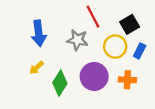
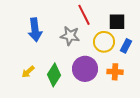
black square: (130, 24) -> (117, 22), turned 30
yellow arrow: (36, 68) -> (28, 72), moved

